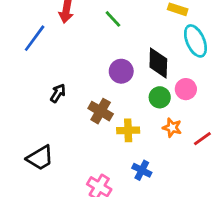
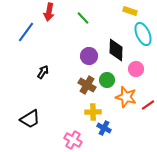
green circle: (160, 97) -> (107, 80), moved
brown cross: (101, 111) -> (87, 85), moved
orange star: (172, 128) -> (126, 97), size x1.5
yellow cross: (128, 130) -> (93, 112), moved

